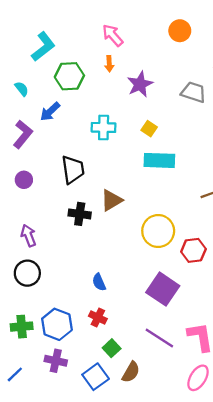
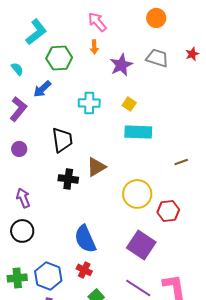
gray trapezoid: (193, 92) -> (157, 58), moved
blue semicircle: (99, 282) -> (85, 239), size x1.8

